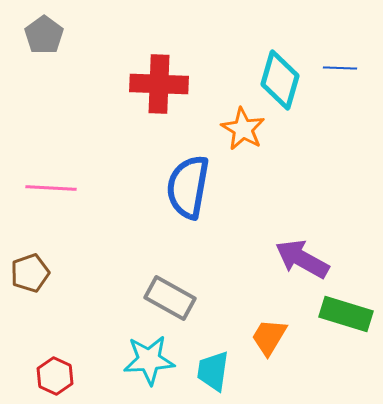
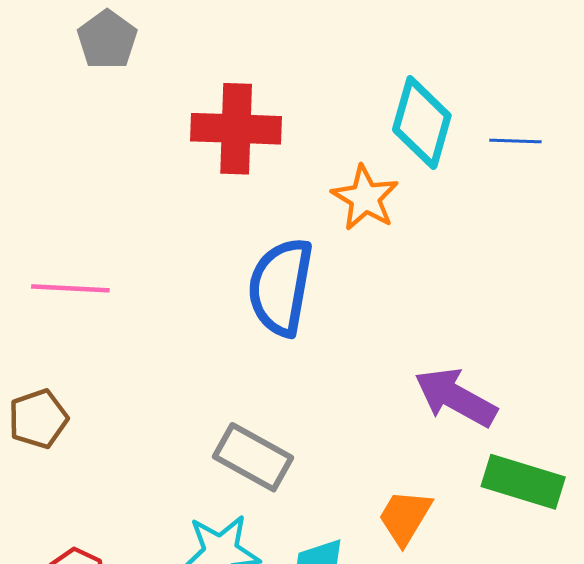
gray pentagon: (44, 35) -> (107, 40), moved
blue line: (340, 68) -> (515, 141), moved

